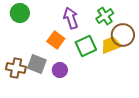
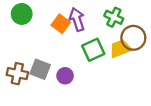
green cross: (105, 16) -> (114, 17), turned -30
orange square: (56, 40) -> (61, 24), moved

